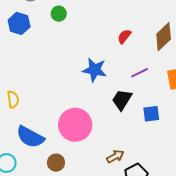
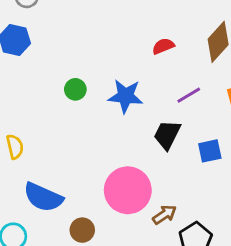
green circle: (59, 14) -> (75, 89), moved
red semicircle: (124, 36) -> (163, 46), turned 35
pink circle: (75, 125) -> (128, 190), moved

